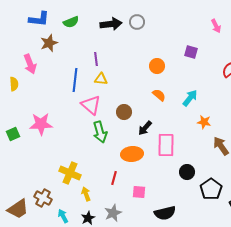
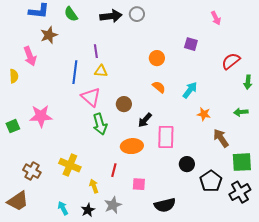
green semicircle: (71, 22) -> (71, 14), turned 77
yellow arrow: (86, 194) -> (94, 186), moved
brown cross: (43, 198) -> (32, 171), moved

